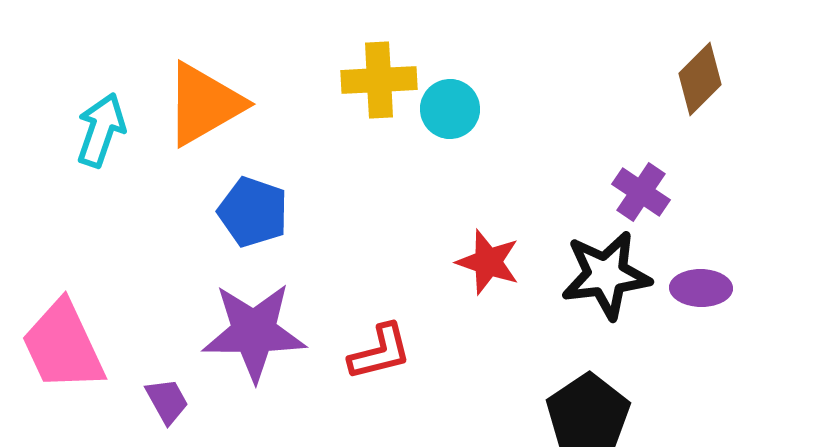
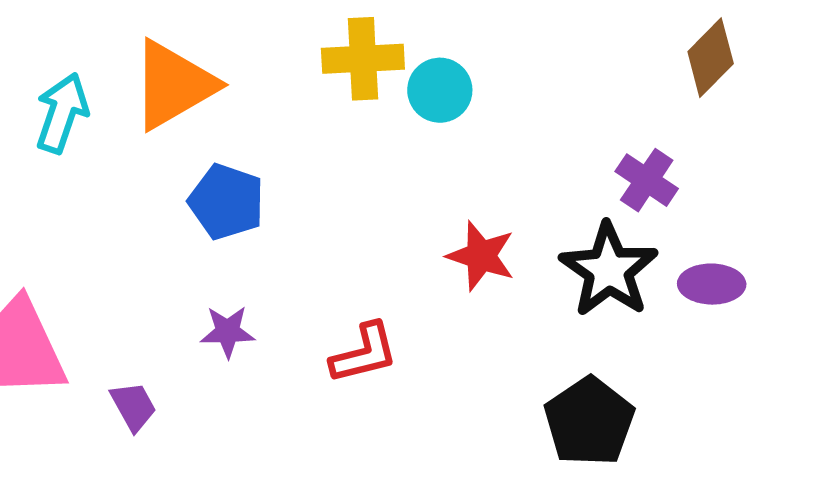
black star: (606, 275) -> (609, 270), turned -30
purple star: (254, 332) -> (228, 332), size x0.5

